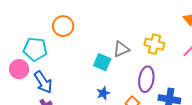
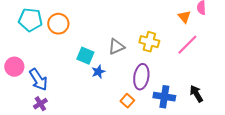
cyan pentagon: (35, 49) -> (30, 20), moved
cyan square: (102, 62) -> (85, 56), moved
blue star: (103, 93) -> (98, 72), moved

